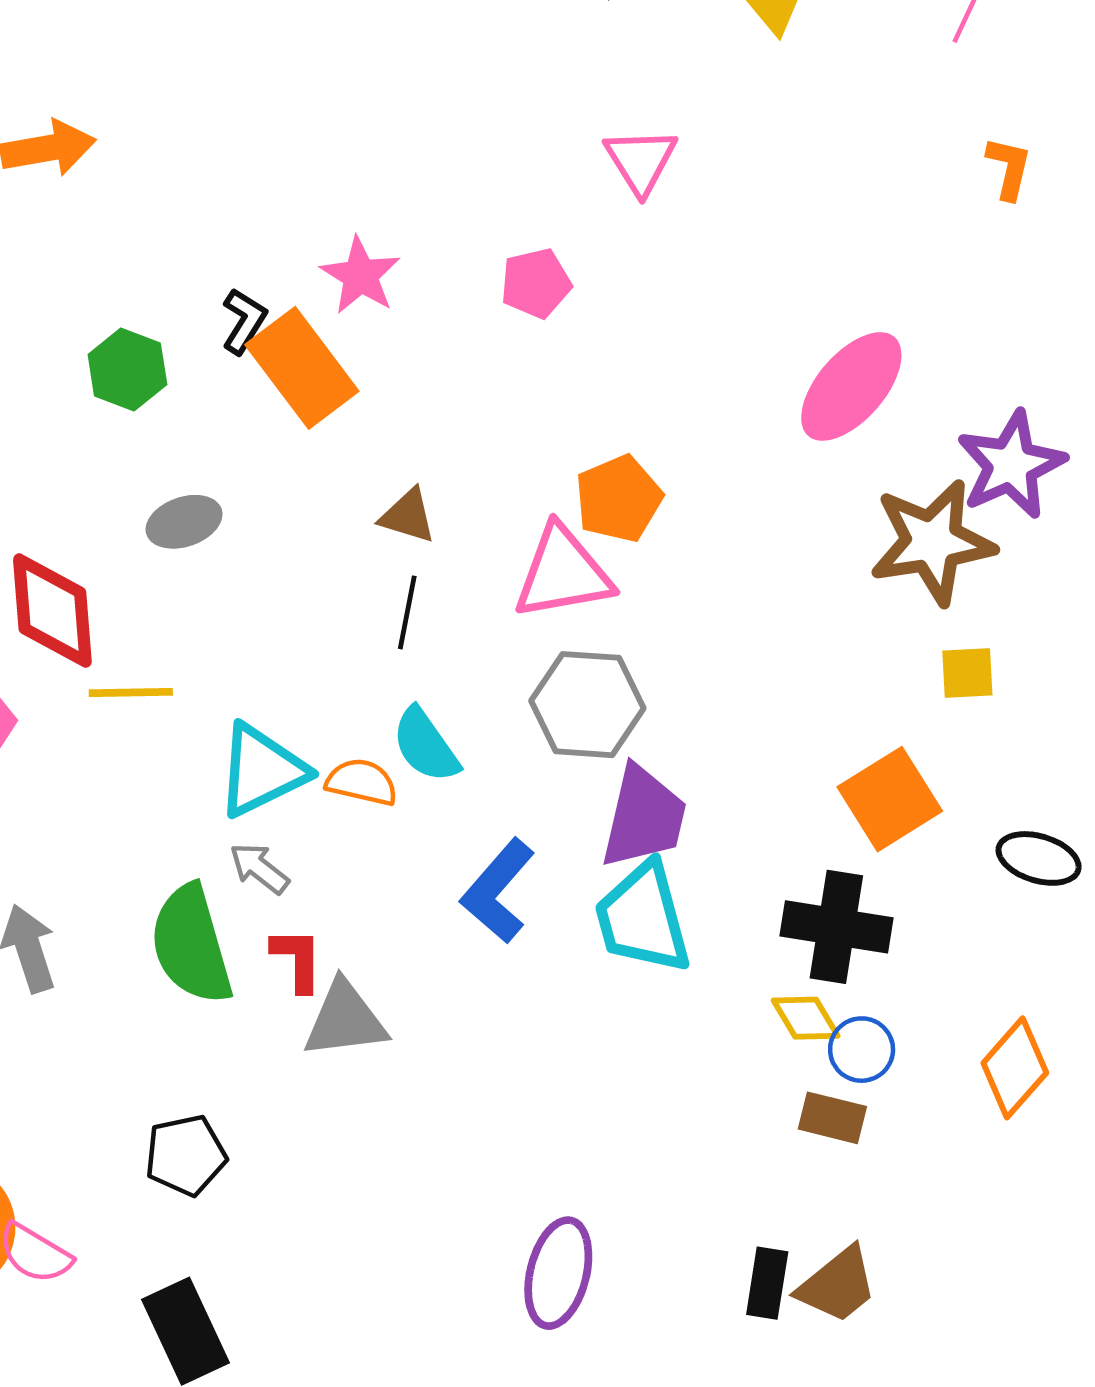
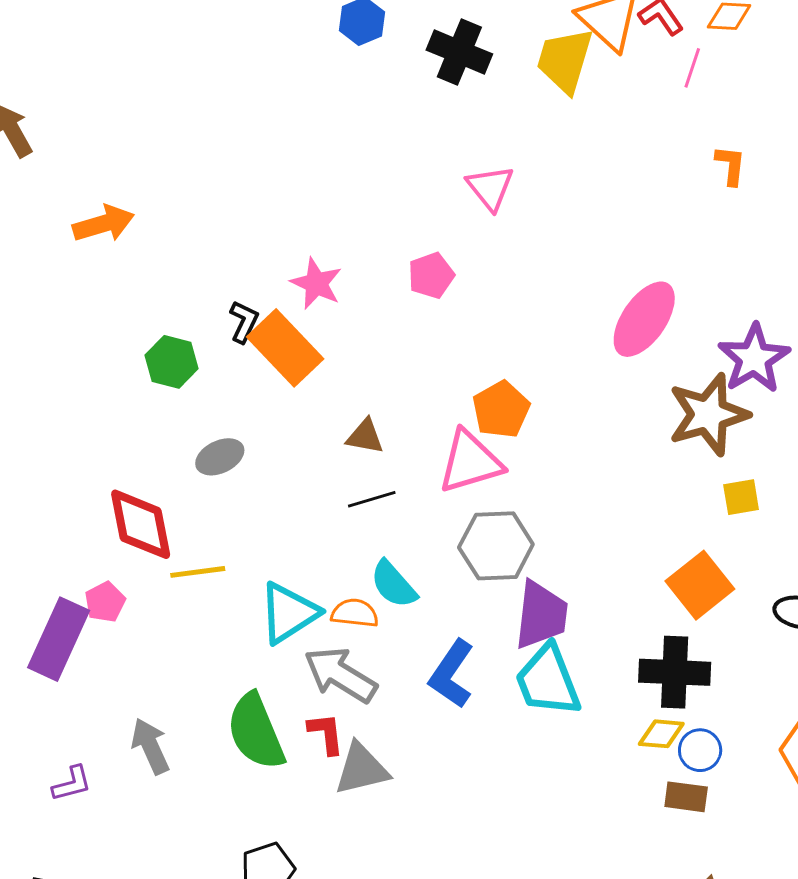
black line: (407, 612) -> (372, 499), turned 69
gray arrow: (259, 868) -> (340, 675), moved, size x1.8
yellow diamond: (806, 1018) -> (661, 734), turned -48

